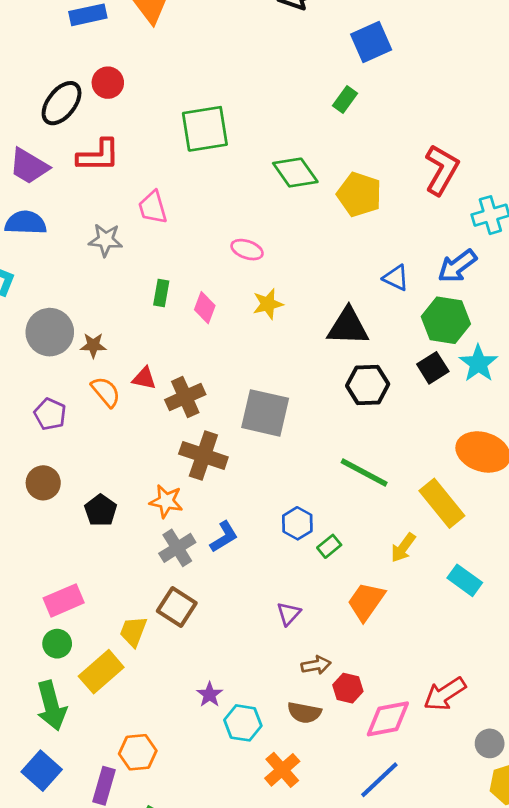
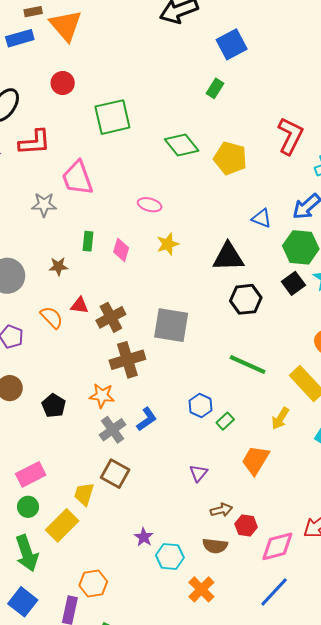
red circle: (108, 83) -> (63, 83), moved
pink trapezoid: (153, 207) -> (77, 178), size x1.4
brown star: (93, 345) -> (58, 266), moved
brown cross: (203, 455) -> (127, 360), turned -32

